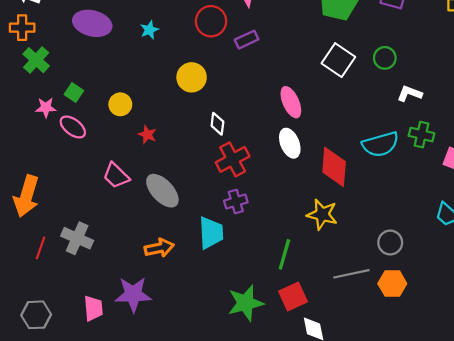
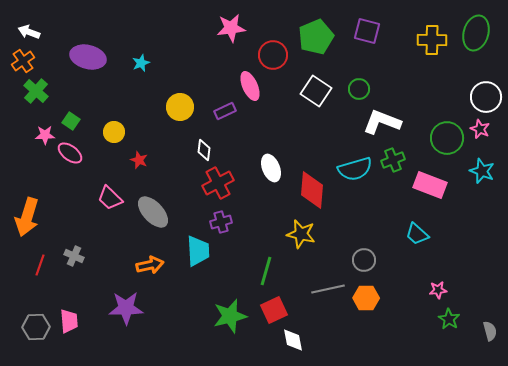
red circle: (211, 21) -> (273, 55), moved
orange cross: (22, 28) -> (23, 61), turned -35
purple rectangle: (247, 40) -> (225, 111), moved
white L-shape: (410, 94) -> (382, 122), size x1.6
pink ellipse: (291, 102) -> (250, 86), moved
green cross: (421, 135) -> (393, 160), turned -35
gray cross: (77, 238) -> (74, 256), size x0.7
pink trapezoid: (93, 308) -> (69, 321), moved

